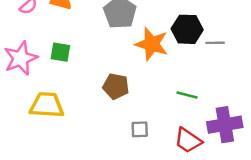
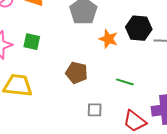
orange star: (152, 44) -> (108, 39), size x0.7
green line: (187, 95) -> (125, 82), moved

